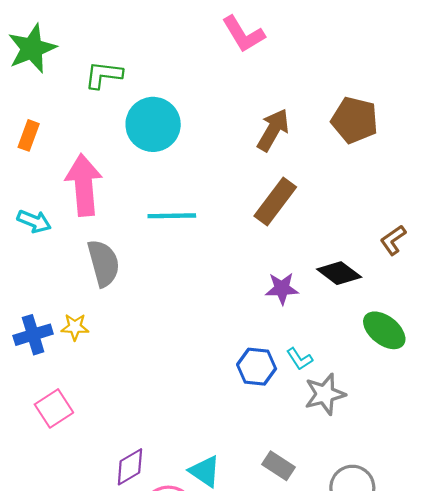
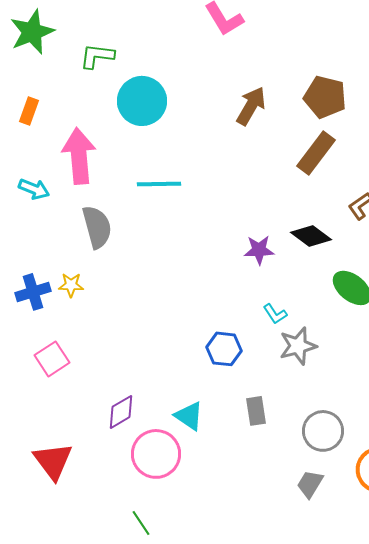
brown rectangle: (275, 201) -> (316, 153), moved
blue hexagon: (257, 367) -> (224, 349), moved
gray rectangle: (279, 466) -> (256, 411), turned 48

